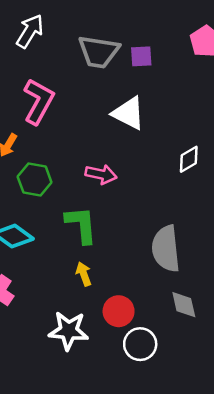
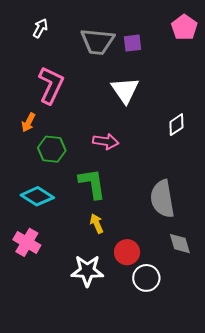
white arrow: (30, 31) -> (40, 28), size x0.7
white triangle: (129, 113) -> (125, 90), turned 32

